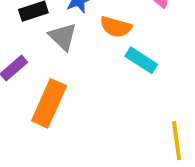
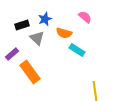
orange rectangle: (49, 103) -> (30, 72), turned -60

